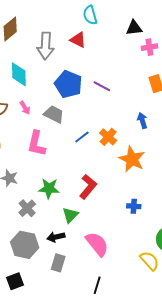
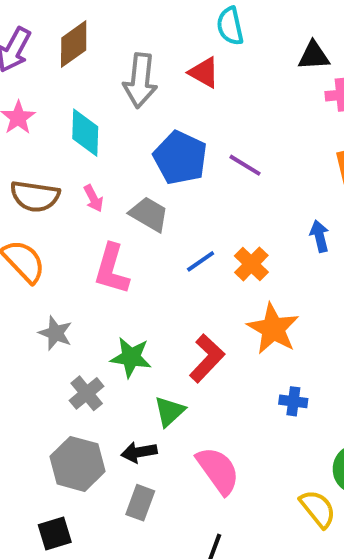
orange star: (132, 159) -> (273, 329), moved

